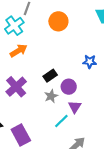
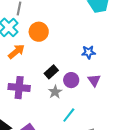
orange circle: (58, 21) -> (39, 32), moved
purple cross: (16, 87) -> (19, 88), turned -35
purple triangle: (75, 107) -> (94, 80), moved

